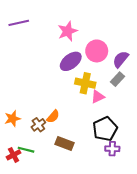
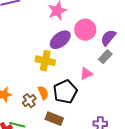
yellow cross: (85, 83) -> (45, 61), moved
orange semicircle: (53, 116) -> (43, 93), turned -64
black pentagon: (105, 129) -> (65, 92), moved

